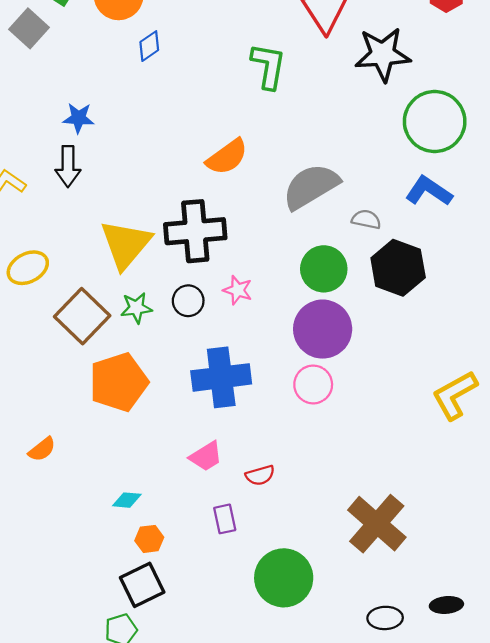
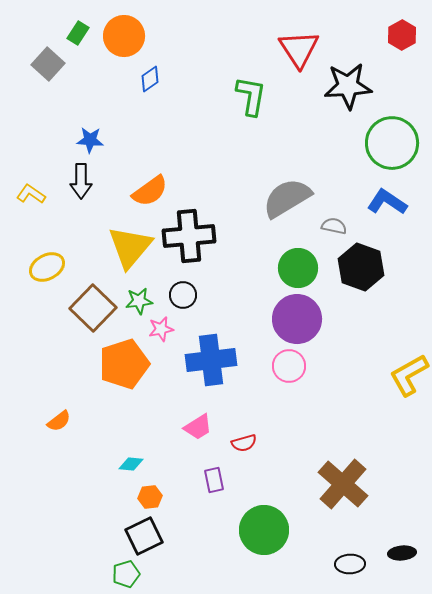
orange semicircle: (227, 157) -> (150, 191), moved
pink star: (238, 290) -> (161, 329), moved, turned -30

